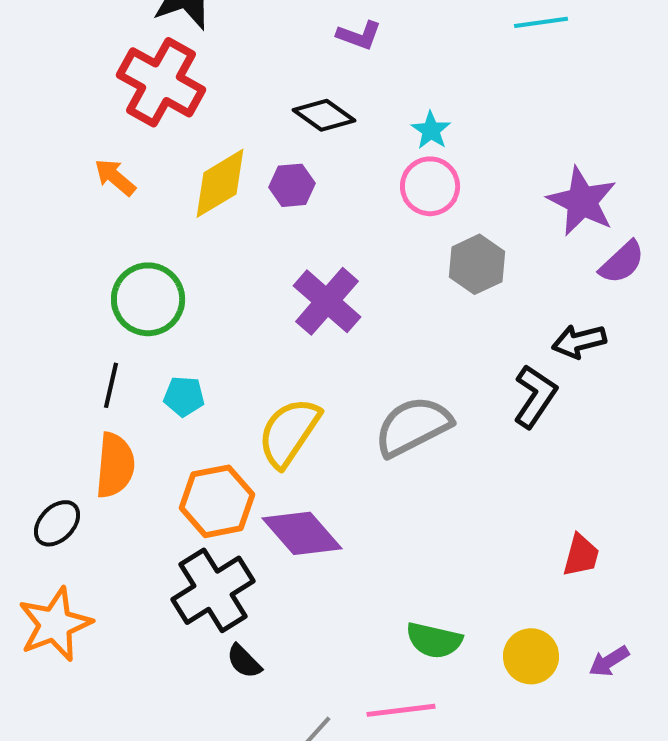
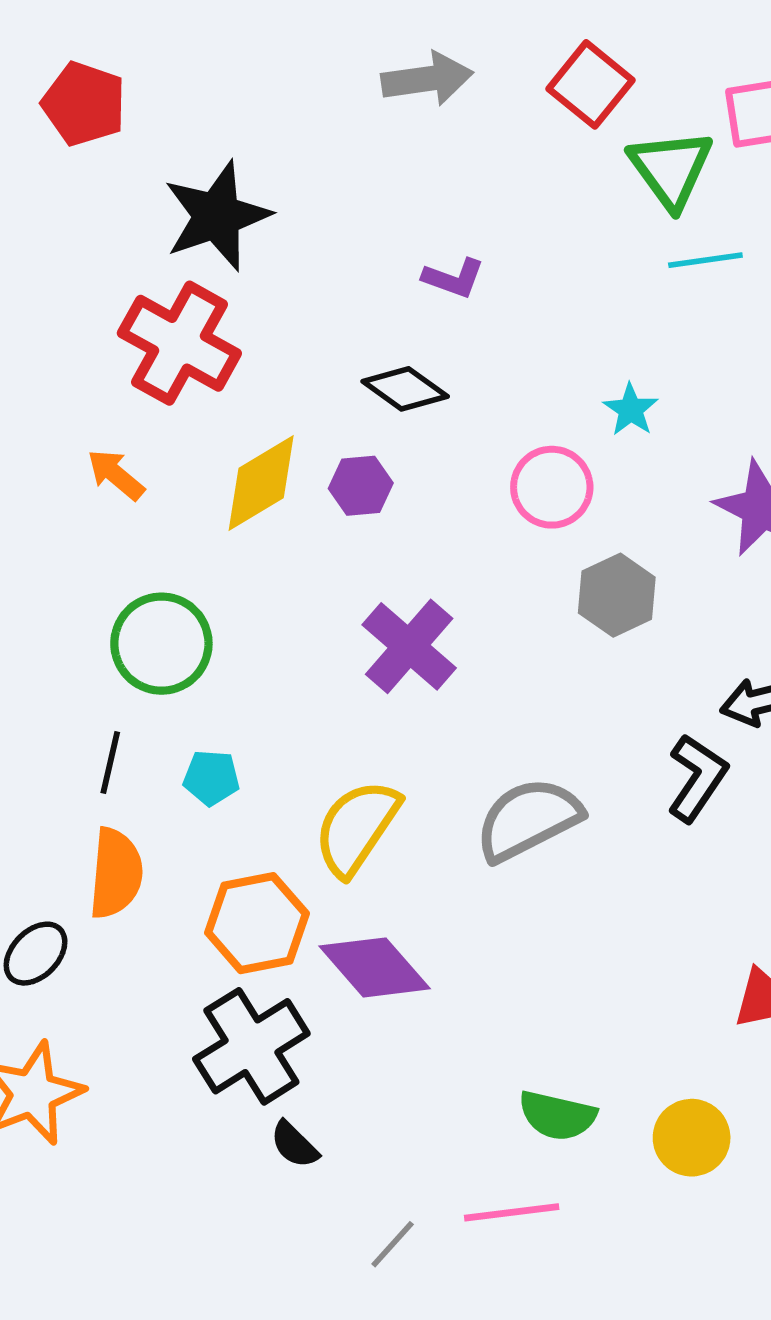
cyan star: (431, 130) -> (631, 410), moved

